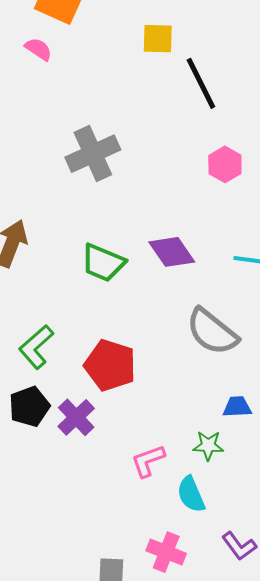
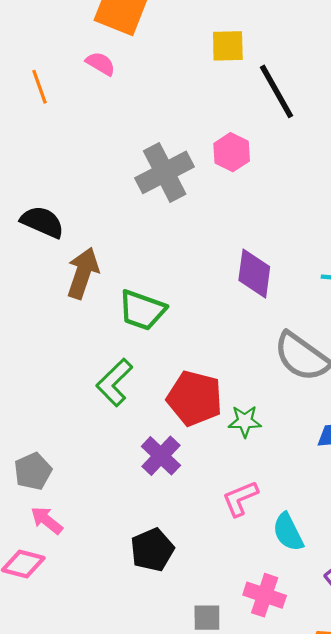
pink hexagon: (225, 164) -> (232, 152), moved
purple diamond: (172, 252) -> (254, 273), turned 45
green trapezoid: (103, 263) -> (142, 310), moved
black pentagon: (29, 406) -> (152, 550), moved
green star: (208, 446) -> (245, 421), moved

